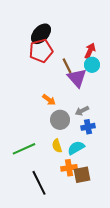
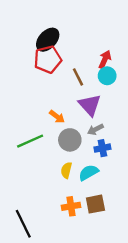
purple triangle: (77, 78) -> (90, 105), moved
yellow semicircle: (57, 146) -> (66, 170), turned 32
green line: (24, 149) -> (30, 141), moved
orange cross: (69, 168) -> (71, 206), moved
black line: (39, 183) -> (23, 224), moved

